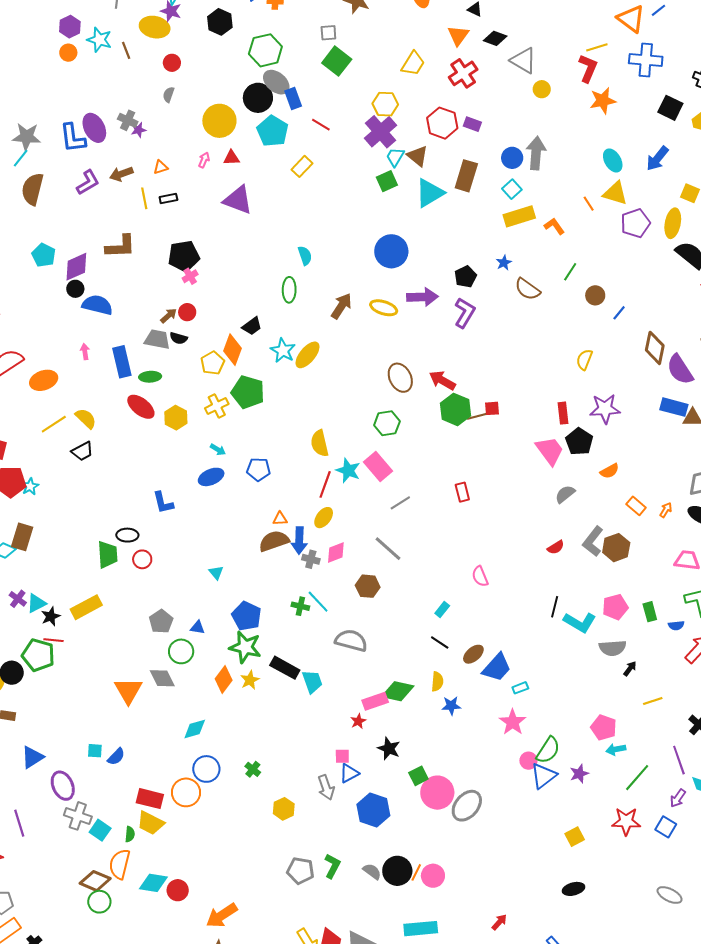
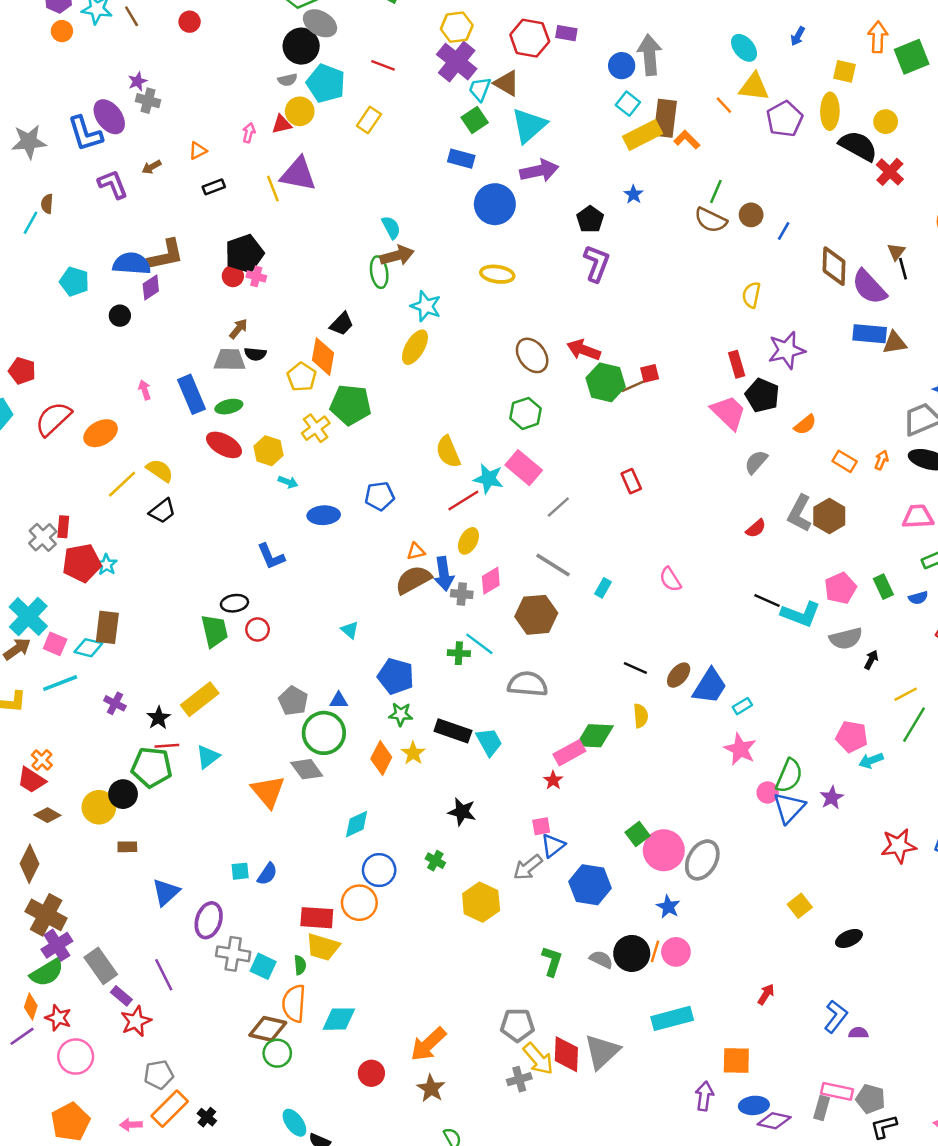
gray semicircle: (169, 95) -> (288, 80), moved, turned -112
blue rectangle: (293, 99) -> (461, 159), moved, turned -45
yellow circle: (219, 121) -> (300, 111), moved, size x0.7
purple star: (138, 130) -> (138, 81), moved
cyan line: (21, 158) -> (31, 223), moved
blue arrow: (657, 159) -> (798, 36), size x0.6
brown arrow: (121, 174) -> (152, 167), size x0.7
brown rectangle: (466, 176) -> (665, 118), moved
purple L-shape: (88, 182) -> (113, 184), turned -72
brown semicircle: (32, 189) -> (47, 204), size x0.5
yellow line: (144, 198) -> (273, 189), moved
purple diamond: (76, 267) -> (151, 288), moved, size x0.7
pink cross: (190, 276) -> (256, 276), turned -35
brown semicircle: (527, 289) -> (711, 220), moved
purple arrow: (422, 297) -> (539, 171), moved
blue semicircle: (97, 305) -> (132, 264), moved
brown arrow: (341, 306) -> (397, 256), moved, turned 52
red circle: (187, 312) -> (233, 276), moved
cyan star: (283, 350) -> (426, 306), moved
cyan arrow: (218, 450) -> (288, 482), moved
blue ellipse: (211, 477) -> (324, 515), turned 30
red line: (325, 484) -> (463, 500), turned 48
brown hexagon: (368, 586) -> (536, 615), size x1.4
cyan triangle: (36, 603) -> (208, 757), moved
black line: (555, 607) -> (767, 601), turned -70
cyan rectangle: (442, 610) -> (603, 588), moved
green star: (245, 647) -> (401, 714), size x0.6
green circle: (181, 651) -> (324, 733), size x1.4
blue star: (451, 706) -> (668, 907), moved, turned -30
black star: (389, 749) -> (462, 812), moved
green line: (637, 778) -> (914, 725), moved
purple ellipse: (63, 786) -> (209, 920), turned 52
gray arrow: (326, 787) -> (528, 867), turned 80
yellow hexagon: (284, 809) -> (481, 902), size x1.4
yellow square: (575, 837) -> (800, 906), moved
gray pentagon: (300, 871) -> (517, 1025), moved
red circle: (178, 890) -> (371, 1073), moved

